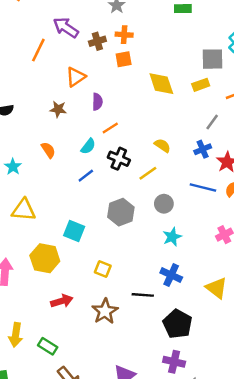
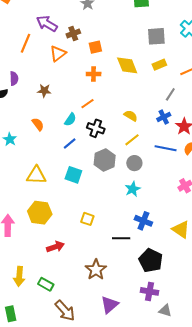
orange cross: (124, 35) -> (94, 74), moved
gray square: (212, 59) -> (156, 36), moved
orange triangle: (76, 77) -> (58, 53), moved
purple semicircle: (97, 102) -> (14, 78), moved
yellow line: (148, 173) -> (132, 140), moved
yellow triangle: (24, 210) -> (36, 175), moved
gray hexagon: (121, 212) -> (105, 160), moved
cyan square: (74, 231) -> (73, 175), moved
cyan star: (172, 237) -> (133, 189), moved
brown star: (105, 311) -> (96, 270), moved

